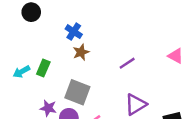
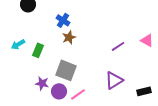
purple line: (127, 63) -> (118, 46), moved
cyan arrow: (21, 72) -> (18, 44), moved

